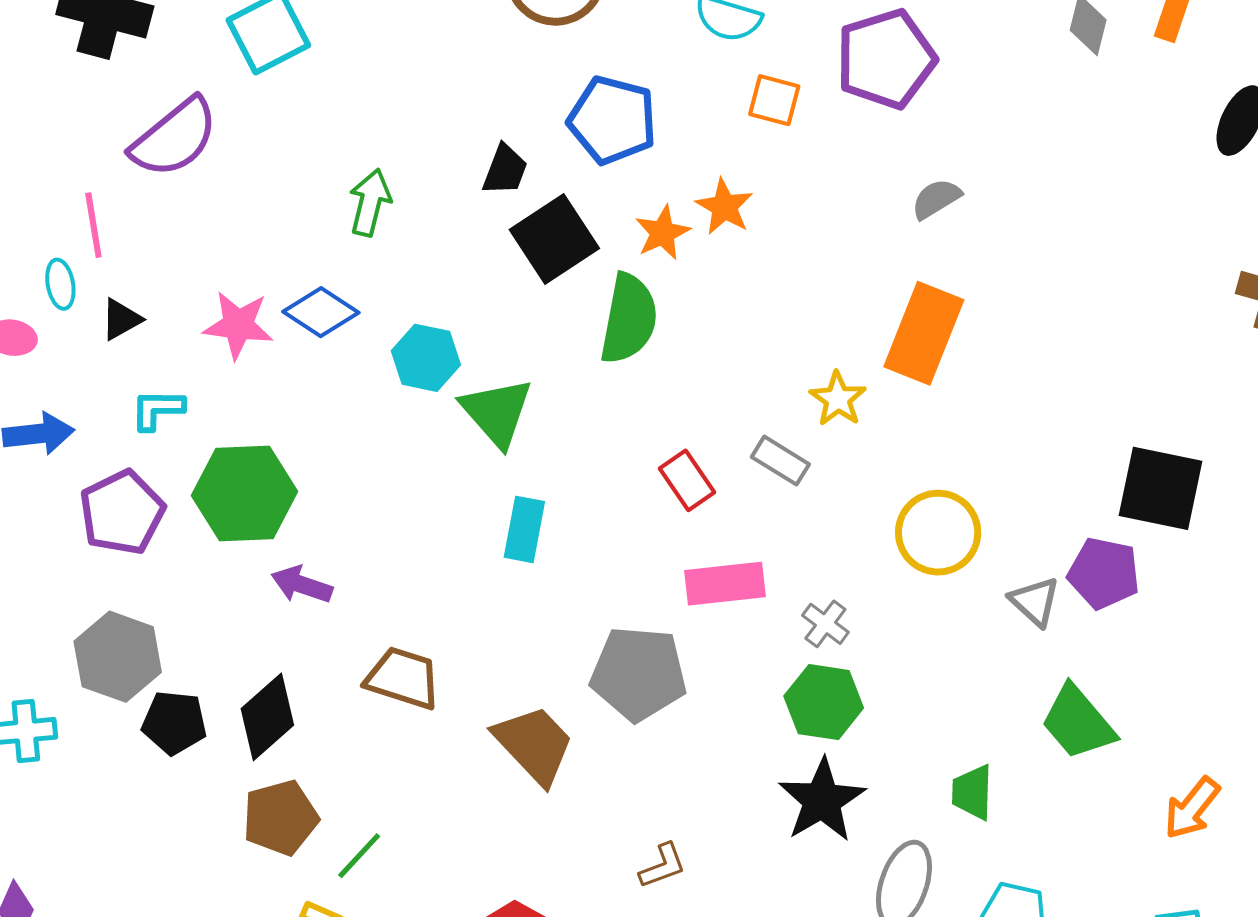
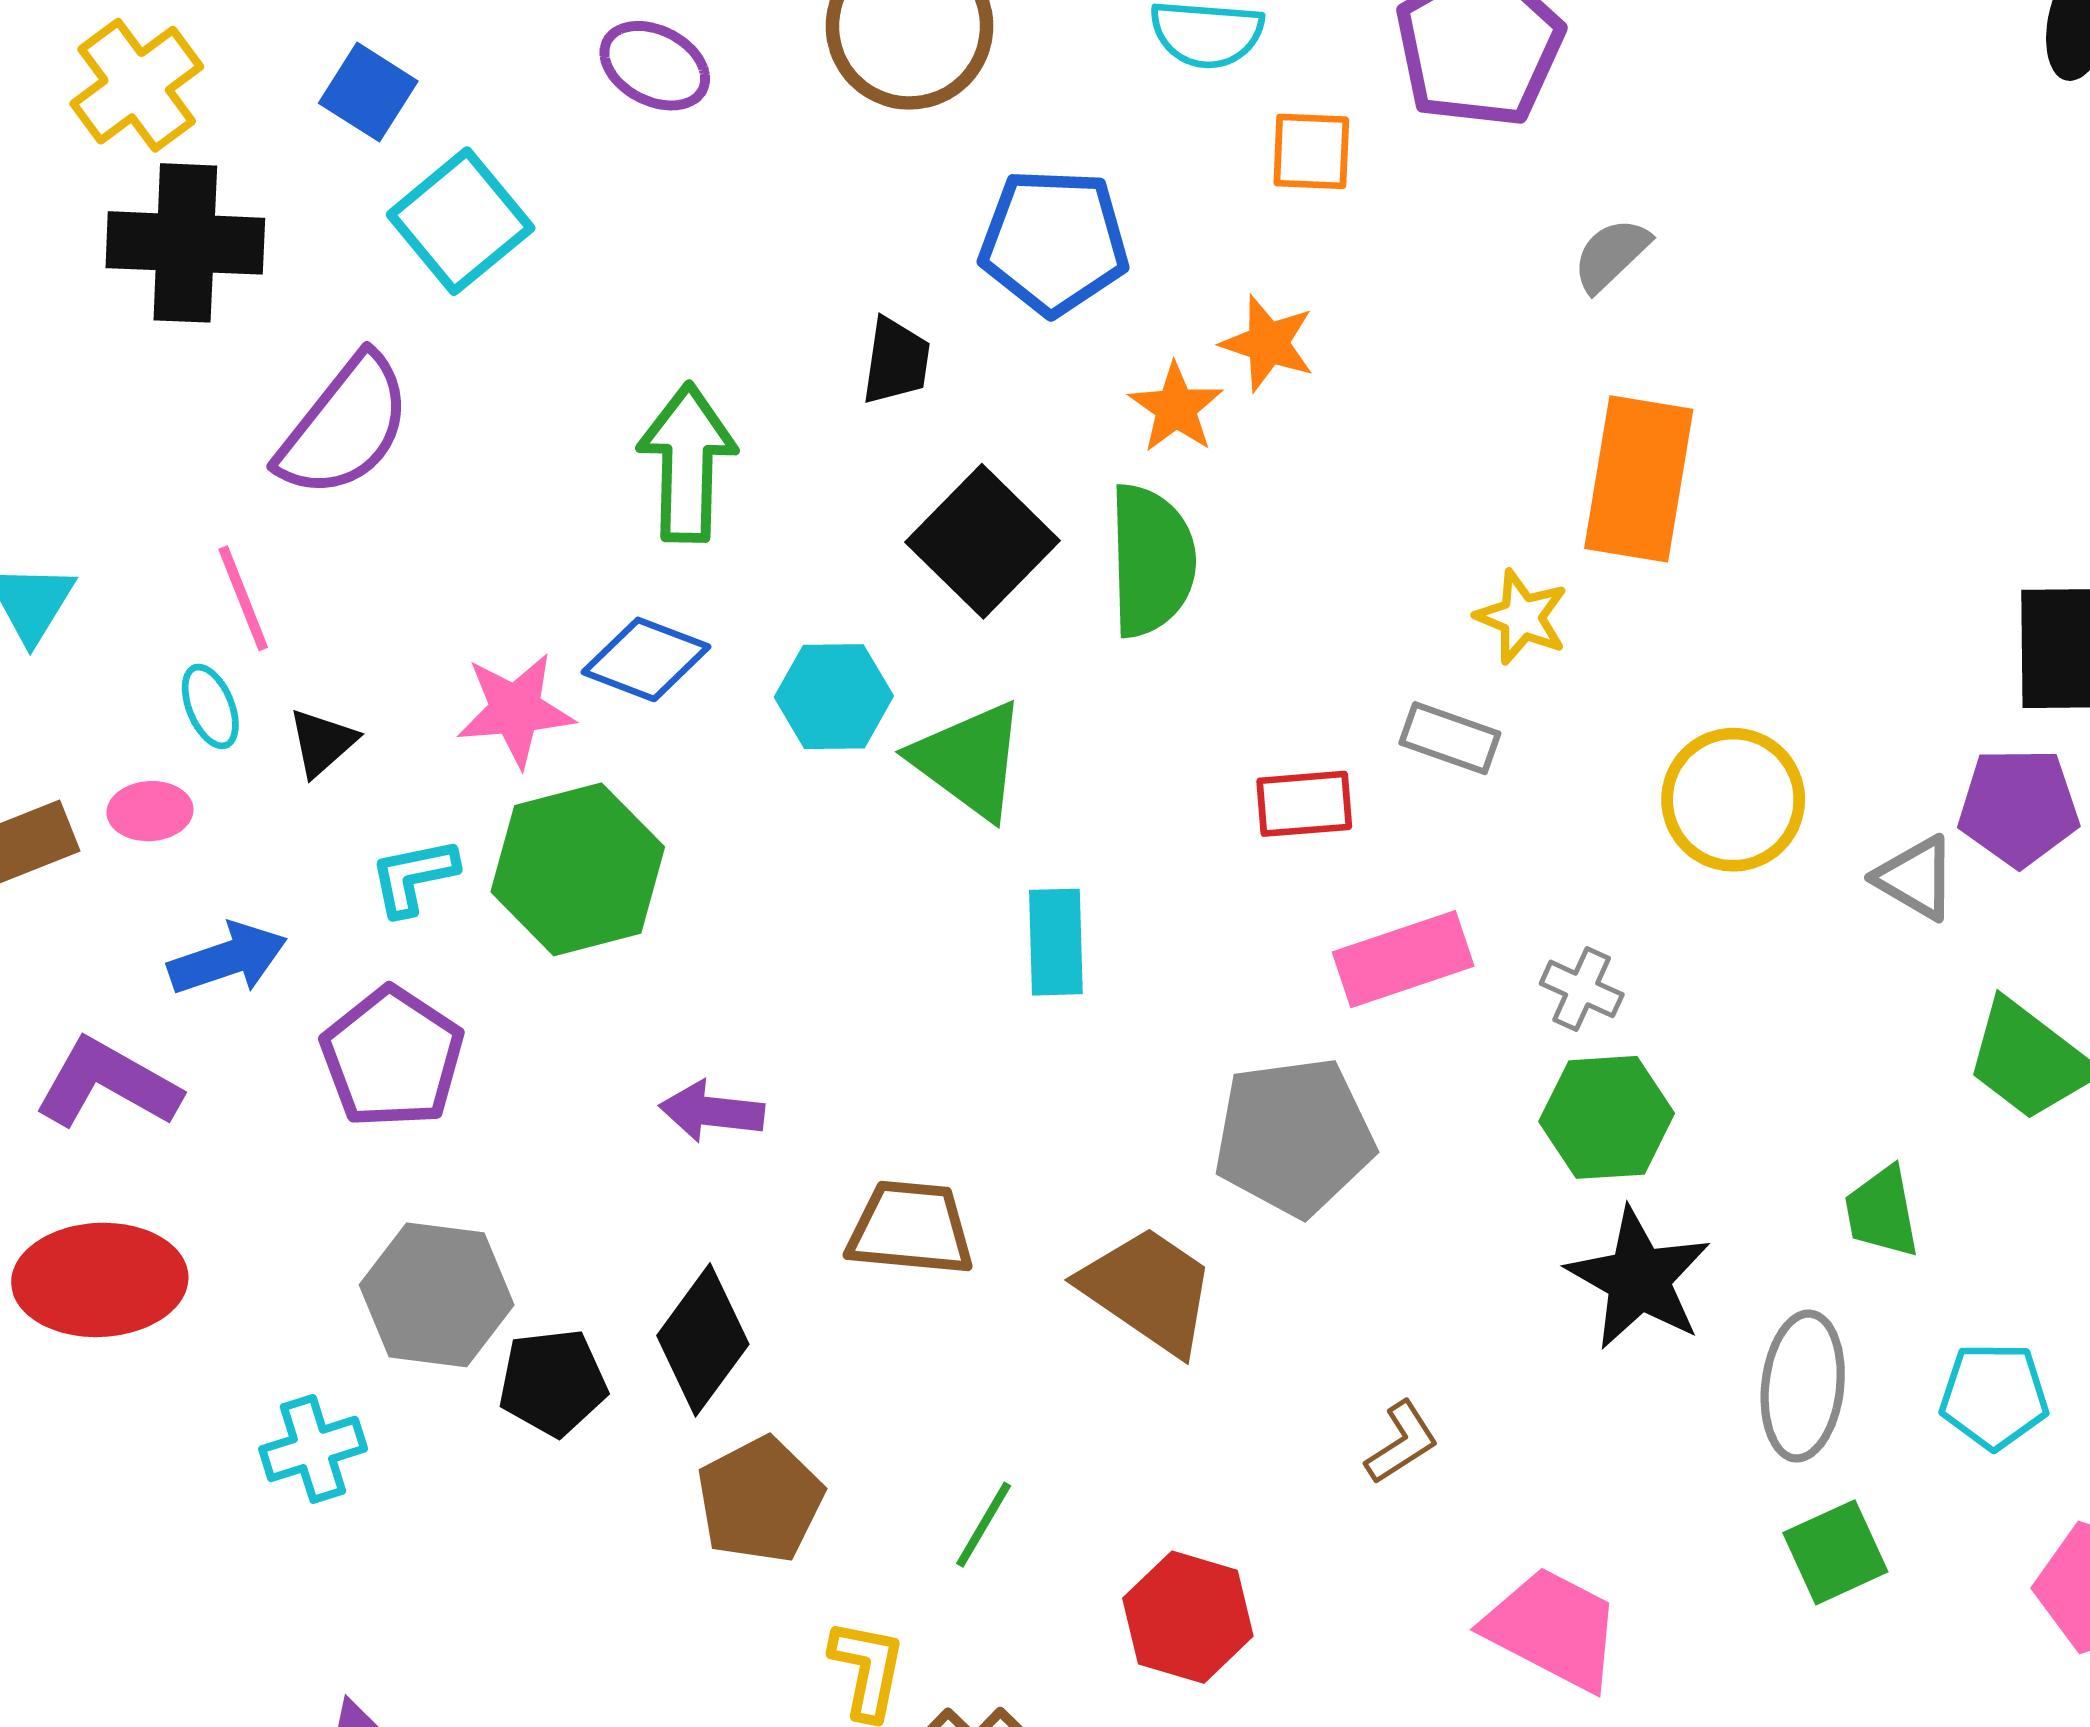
green arrow: (370, 203) -> (687, 463), size x1.4
black square: (554, 239) -> (983, 541), moved
red rectangle: (687, 480) -> (1304, 804), turned -48
green hexagon: (245, 493) -> (578, 869), moved
green line: (359, 856) -> (984, 1525), moved

